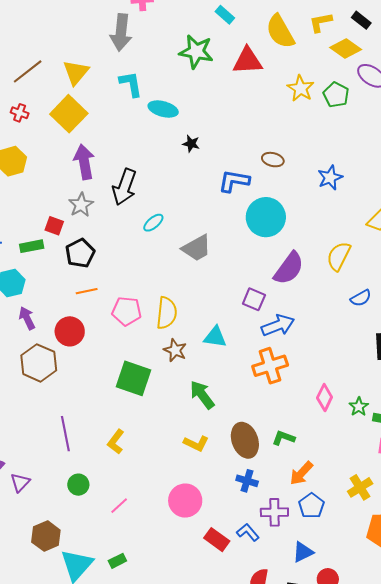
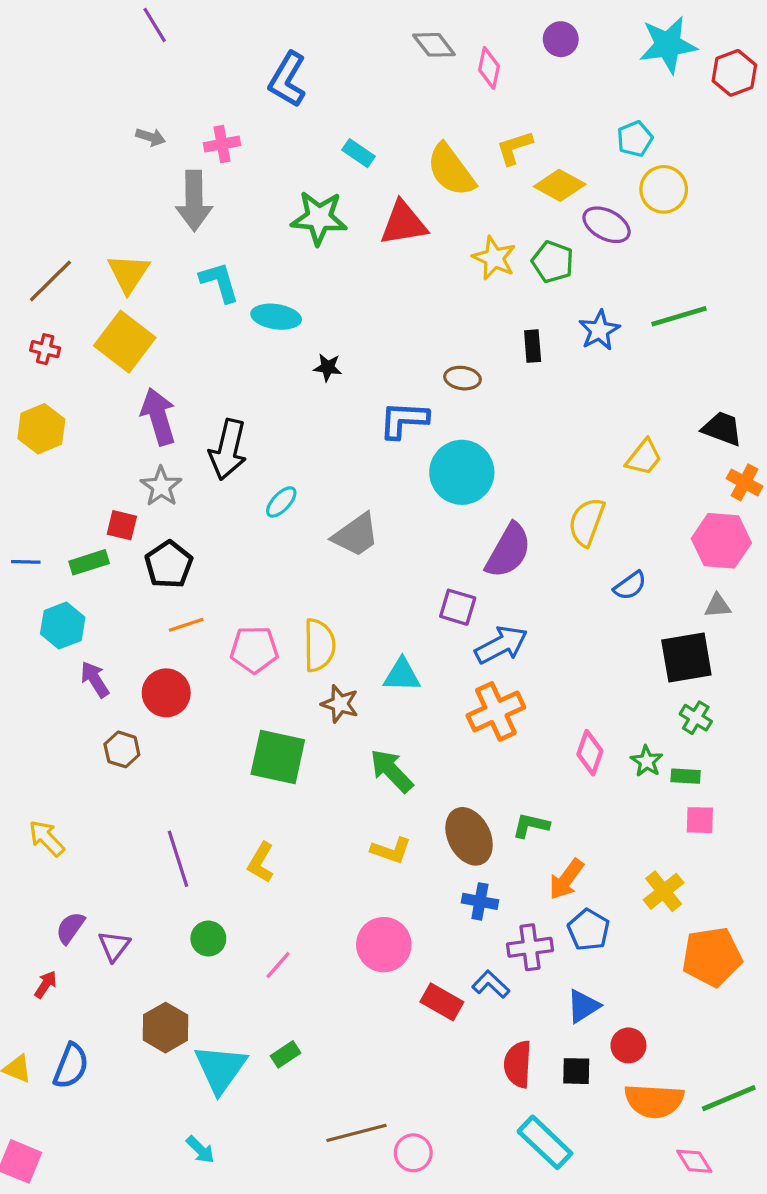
black rectangle: (361, 20) -> (533, 346), moved, turned 54
blue star: (330, 178) -> (599, 330), moved
brown hexagon: (39, 363) -> (122, 749), size x0.6

